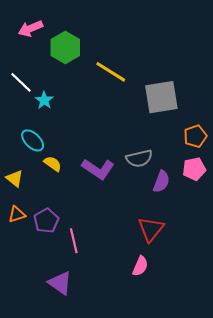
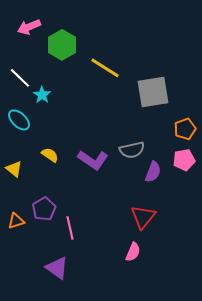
cyan ellipse: (33, 140) -> (19, 120), moved
orange triangle: (17, 214) -> (16, 221), moved

